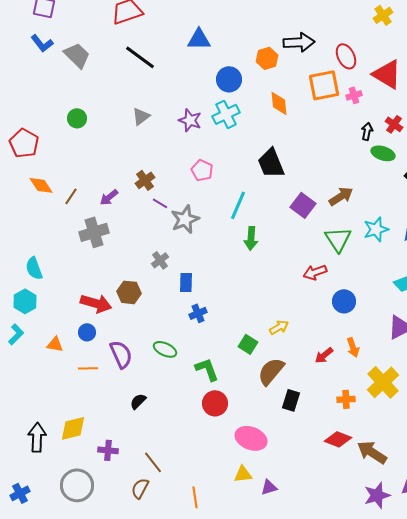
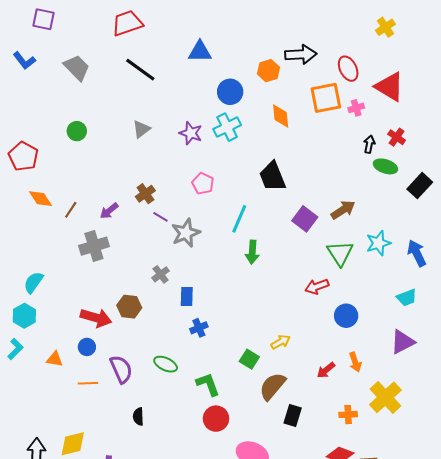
blue L-shape: (42, 43) -> (24, 61), moved
cyan semicircle: (34, 268) -> (33, 282), turned 55
black semicircle: (138, 401) -> (138, 417), turned -48

